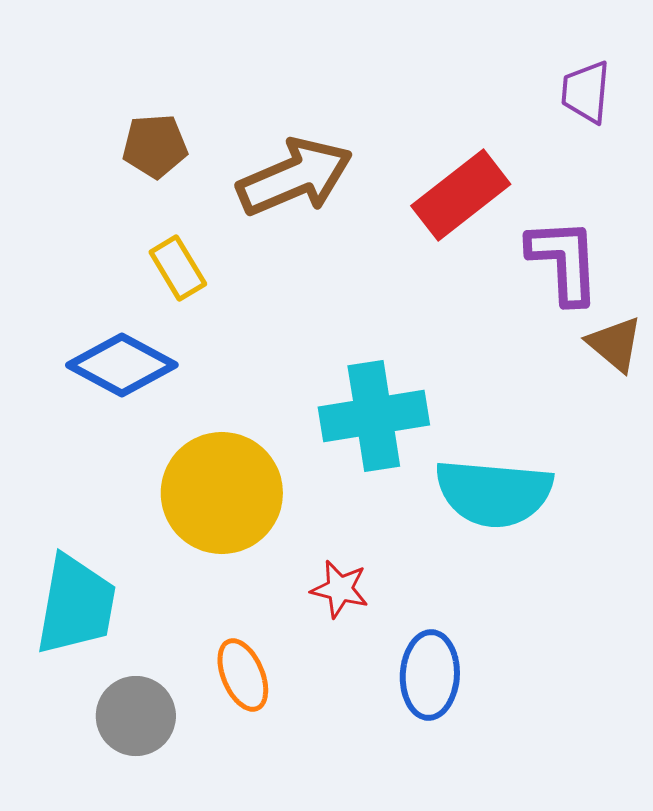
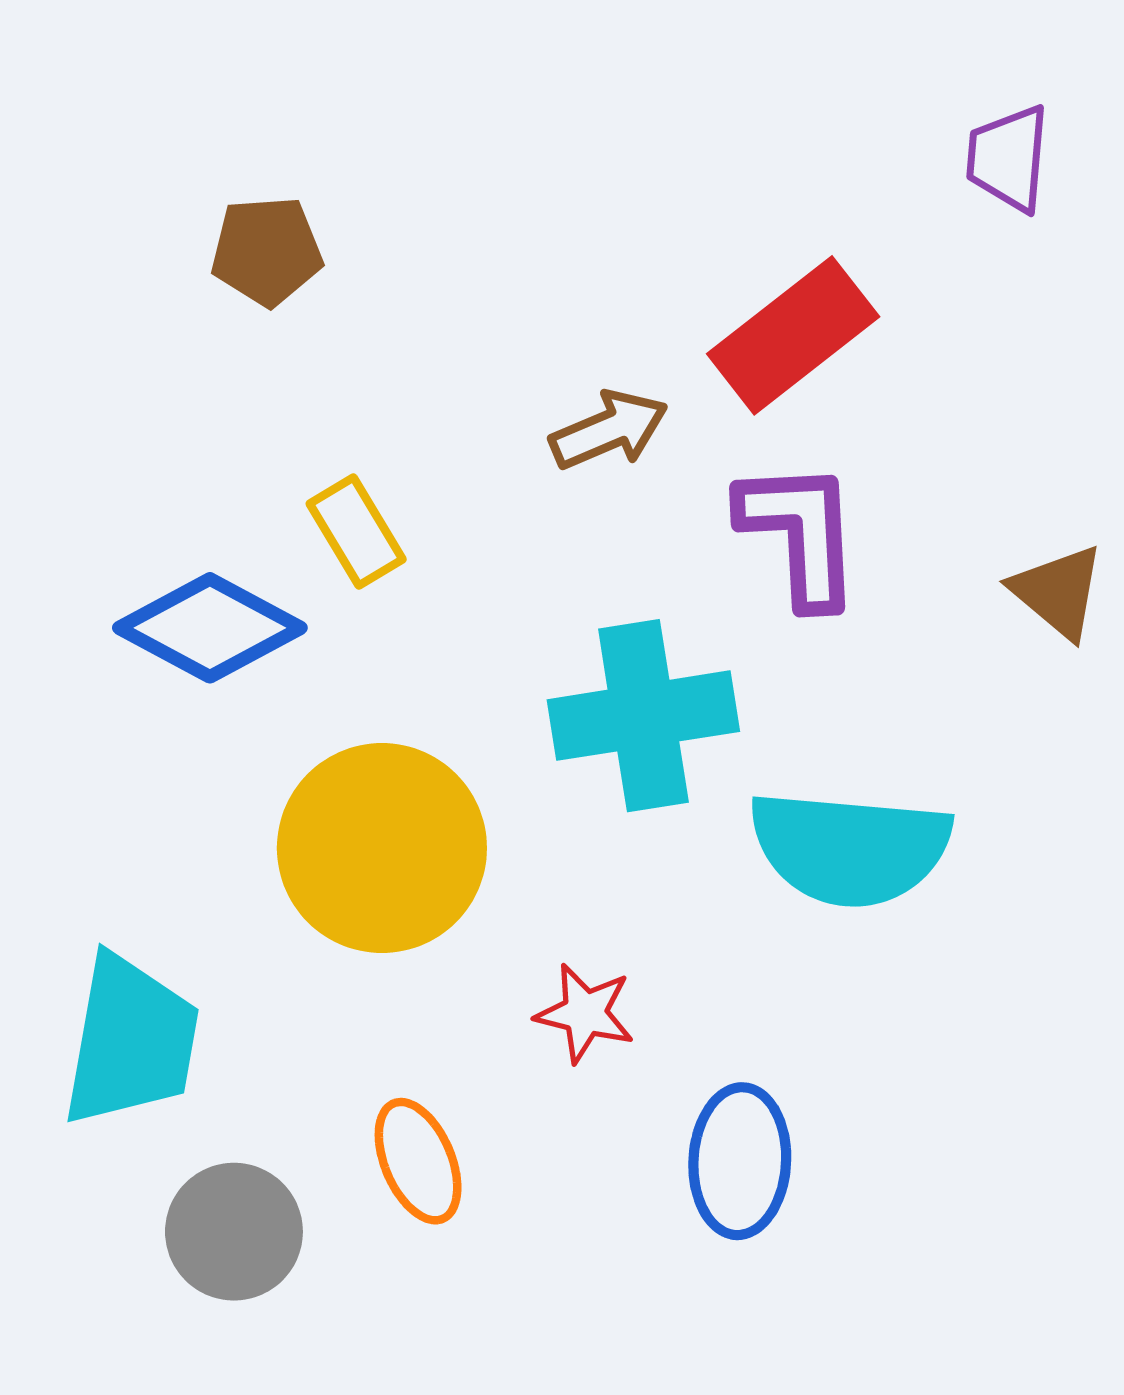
brown arrow: (295, 177) -> (609, 430), moved, size x0.6
purple L-shape: (564, 261) -> (800, 533), moved
yellow rectangle: (178, 268) -> (356, 531), moved

